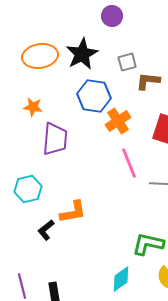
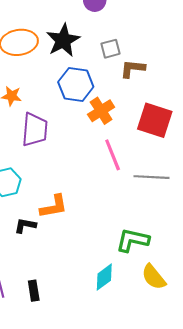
black L-shape: (46, 230) -> (25, 225), turned 50

